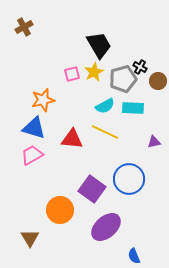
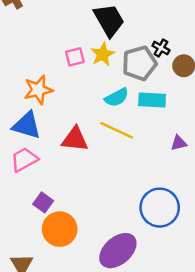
blue circle: (129, 179) -> (160, 208), moved
purple square: (92, 189) -> (43, 202), moved, size x0.6

